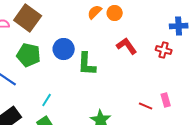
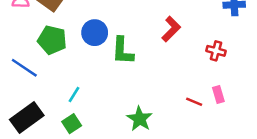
red L-shape: (127, 46) -> (171, 29), turned 80
red cross: (164, 50) -> (216, 51), moved

